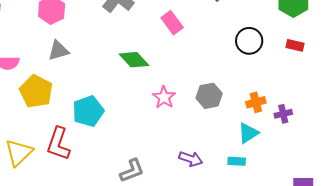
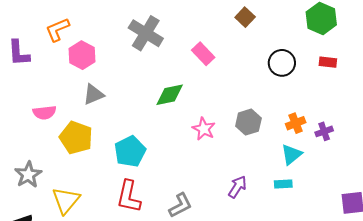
green diamond: (134, 60) -> (170, 95), turned -52
red L-shape: (58, 144) -> (129, 197), moved
purple arrow: (191, 159) -> (237, 187), turned -70

